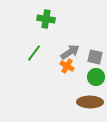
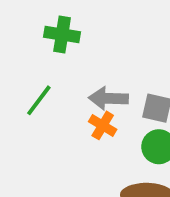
gray arrow: (70, 52) -> (108, 98), turned -144

